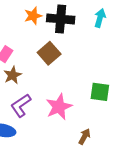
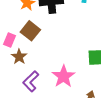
brown square: (49, 53) -> (30, 31), moved

